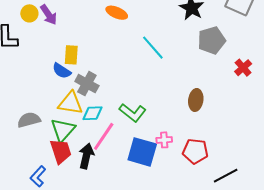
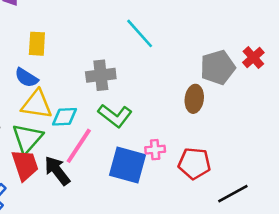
gray pentagon: (212, 40) -> (218, 67), moved
blue semicircle: (62, 71) -> (26, 78), moved
gray cross: (87, 84) -> (101, 75), moved, turned -35
black arrow: (86, 156) -> (57, 171), turned -50

